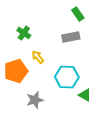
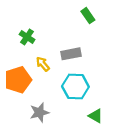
gray rectangle: (71, 37) -> (71, 54), moved
green triangle: (85, 95) -> (96, 116), moved

